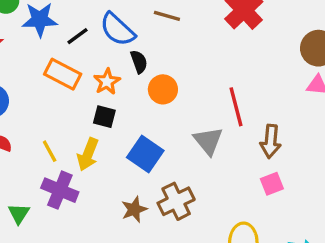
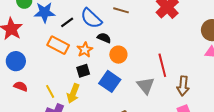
black semicircle: (139, 62) -> (104, 38), turned -48
black square: (104, 117) -> (83, 71), turned -32
blue square: (145, 154) -> (110, 81), moved

